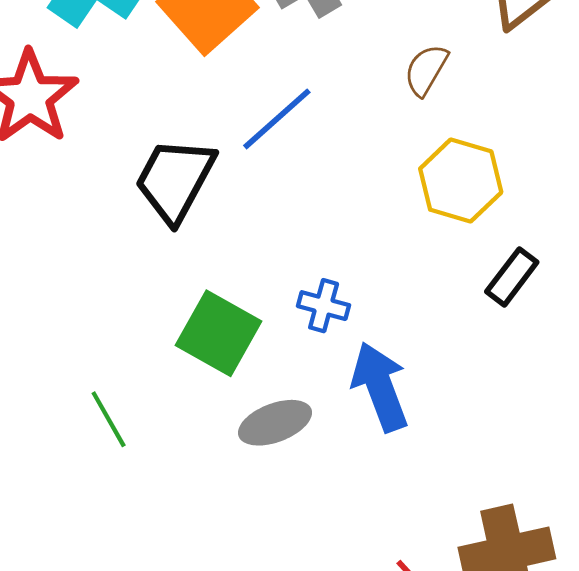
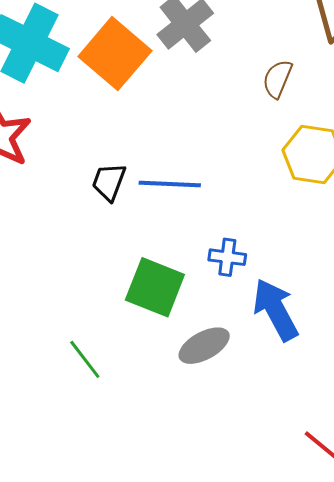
blue line: (277, 119) -> (170, 184), moved, turned 52
black trapezoid: (175, 180) -> (109, 182), size x0.6

